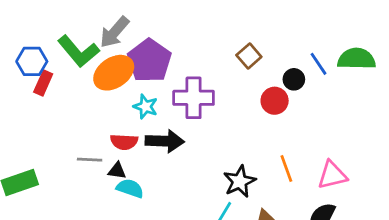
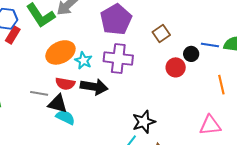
purple pentagon: (149, 61) -> (116, 19), moved
blue line: (318, 64) -> (210, 45), turned -54
orange ellipse: (114, 73) -> (60, 52), moved
orange line: (286, 168) -> (221, 85), moved
black triangle: (117, 171) -> (58, 104), size x1.5

